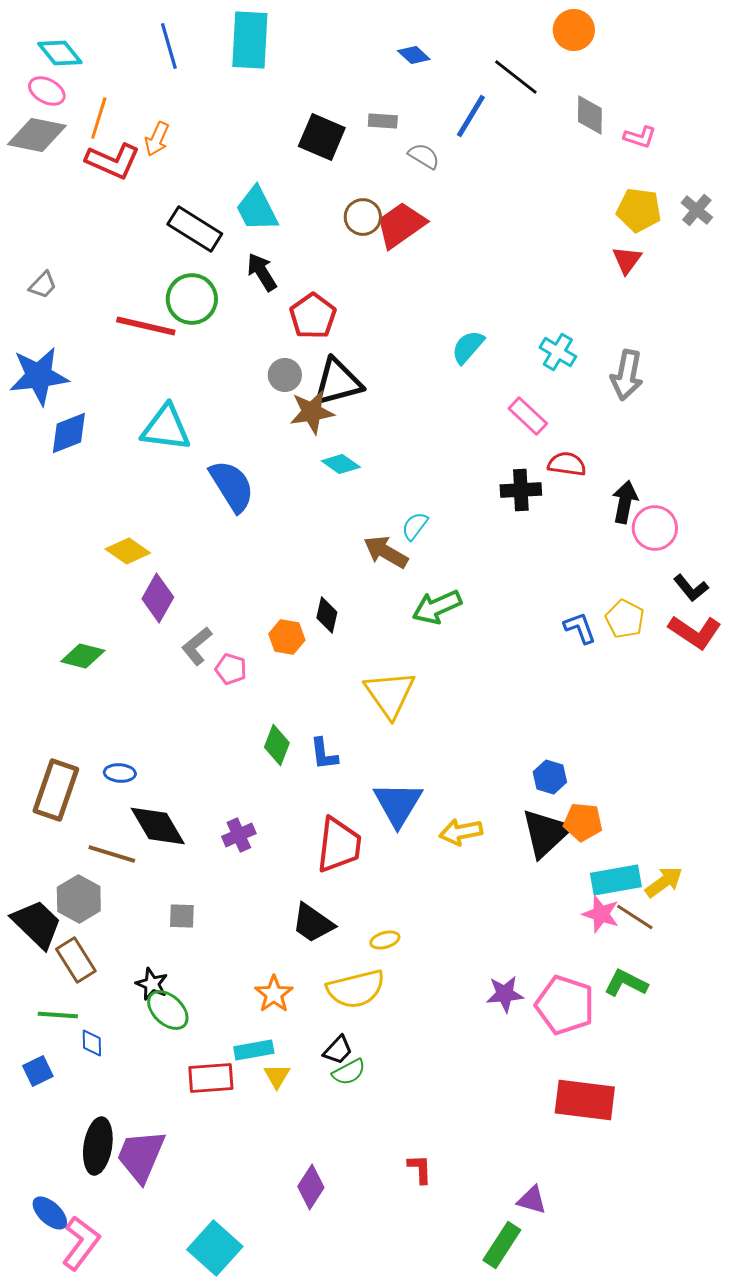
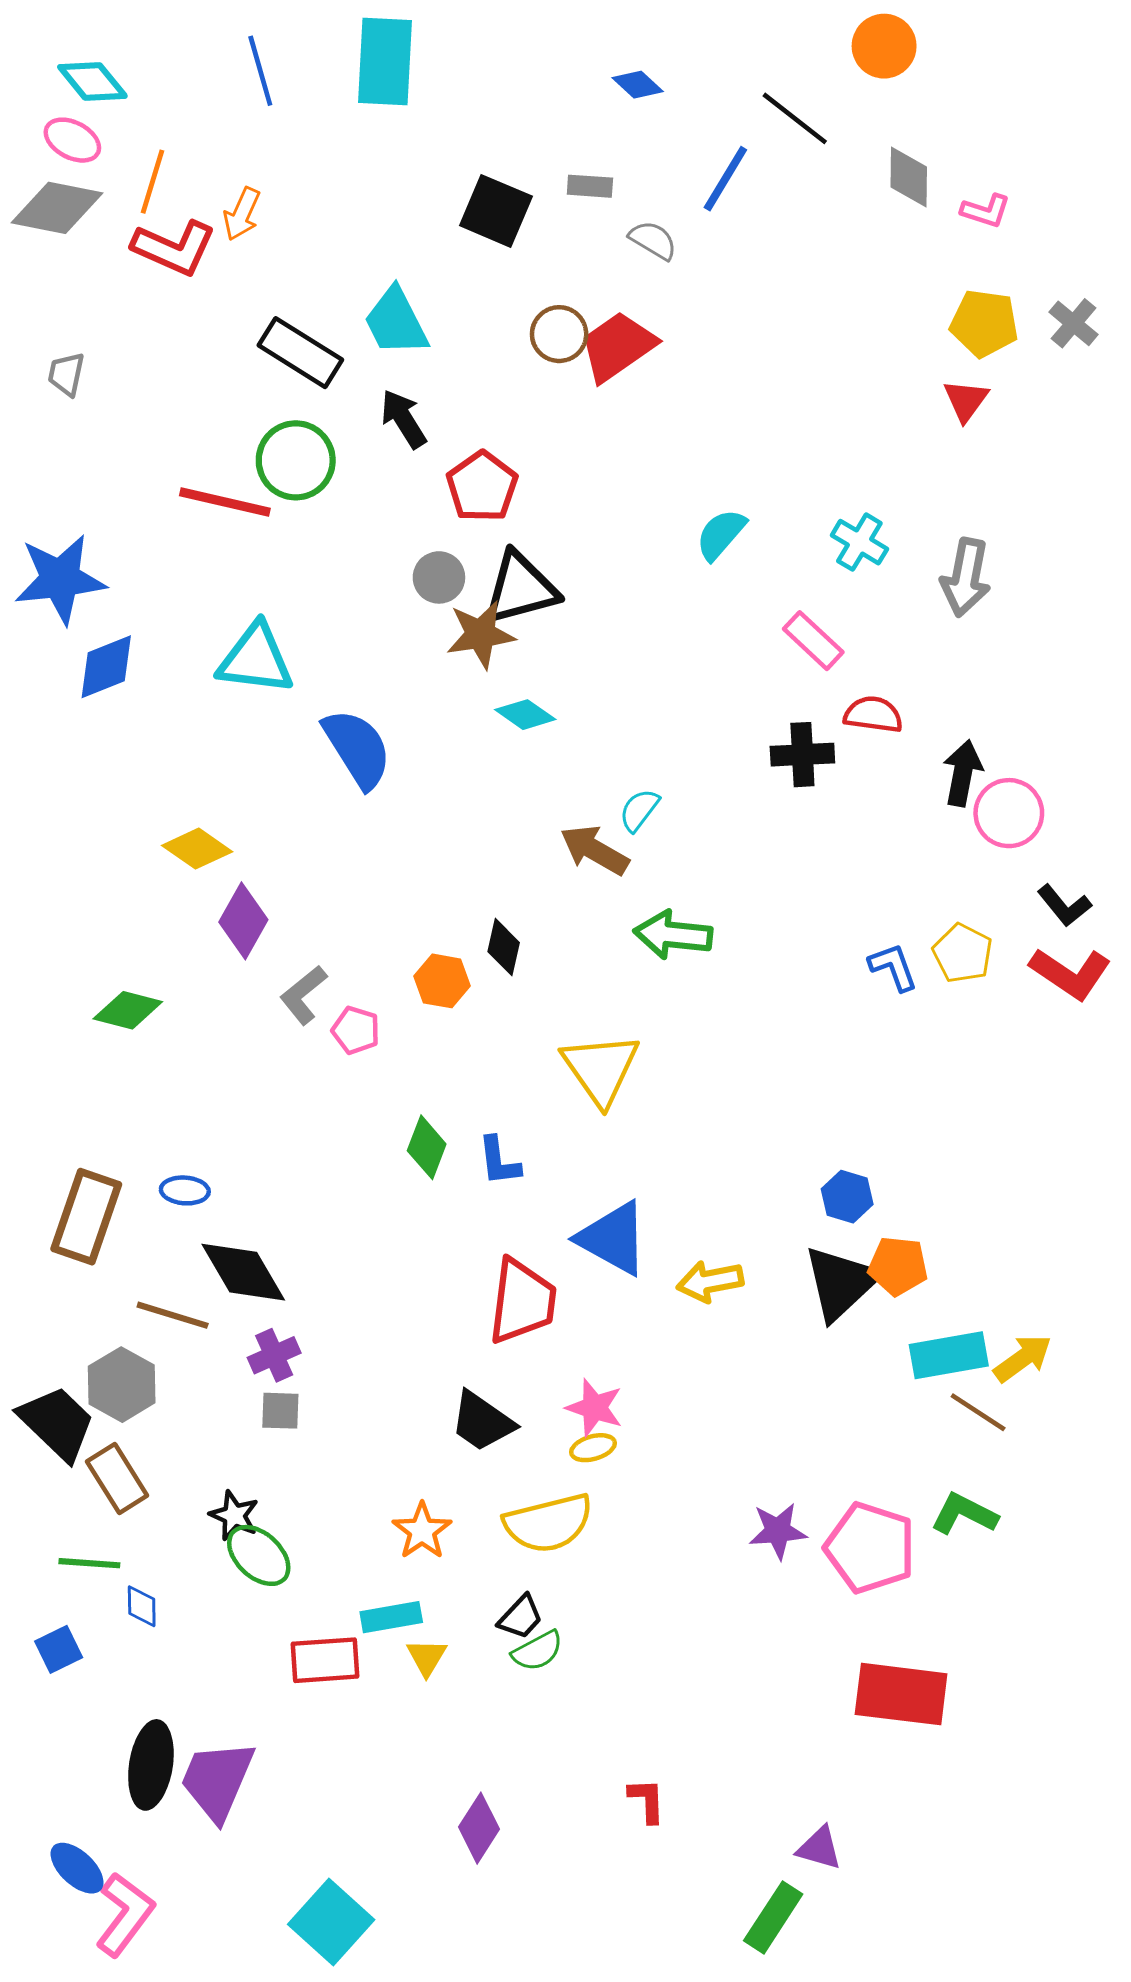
gray trapezoid: (43, 285) -> (66, 374), moved, turned 148
green arrow: (437, 607) -> (673, 935), turned 30
blue triangle: (398, 804) -> (613, 1238), turned -32
purple cross: (239, 835) -> (274, 1355), moved
pink star: (601, 914) -> (595, 1408), moved

